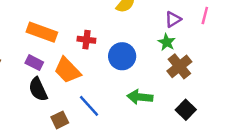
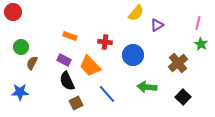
purple triangle: (173, 19) -> (157, 25), moved
orange rectangle: (42, 32) -> (70, 36), size x0.6
green star: (167, 42) -> (201, 44), moved
brown square: (60, 120) -> (76, 103), moved

